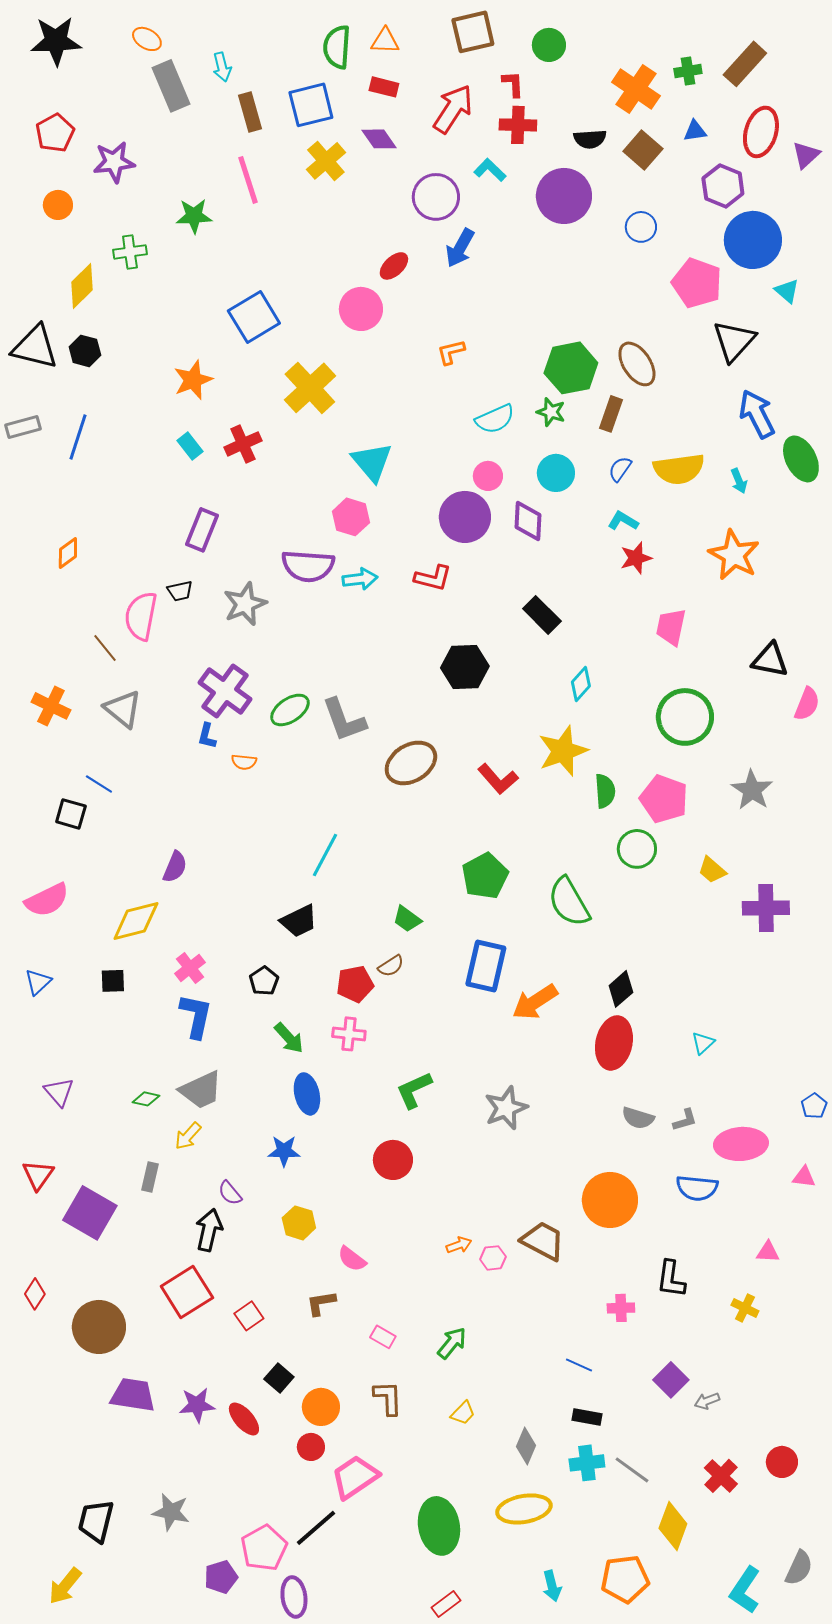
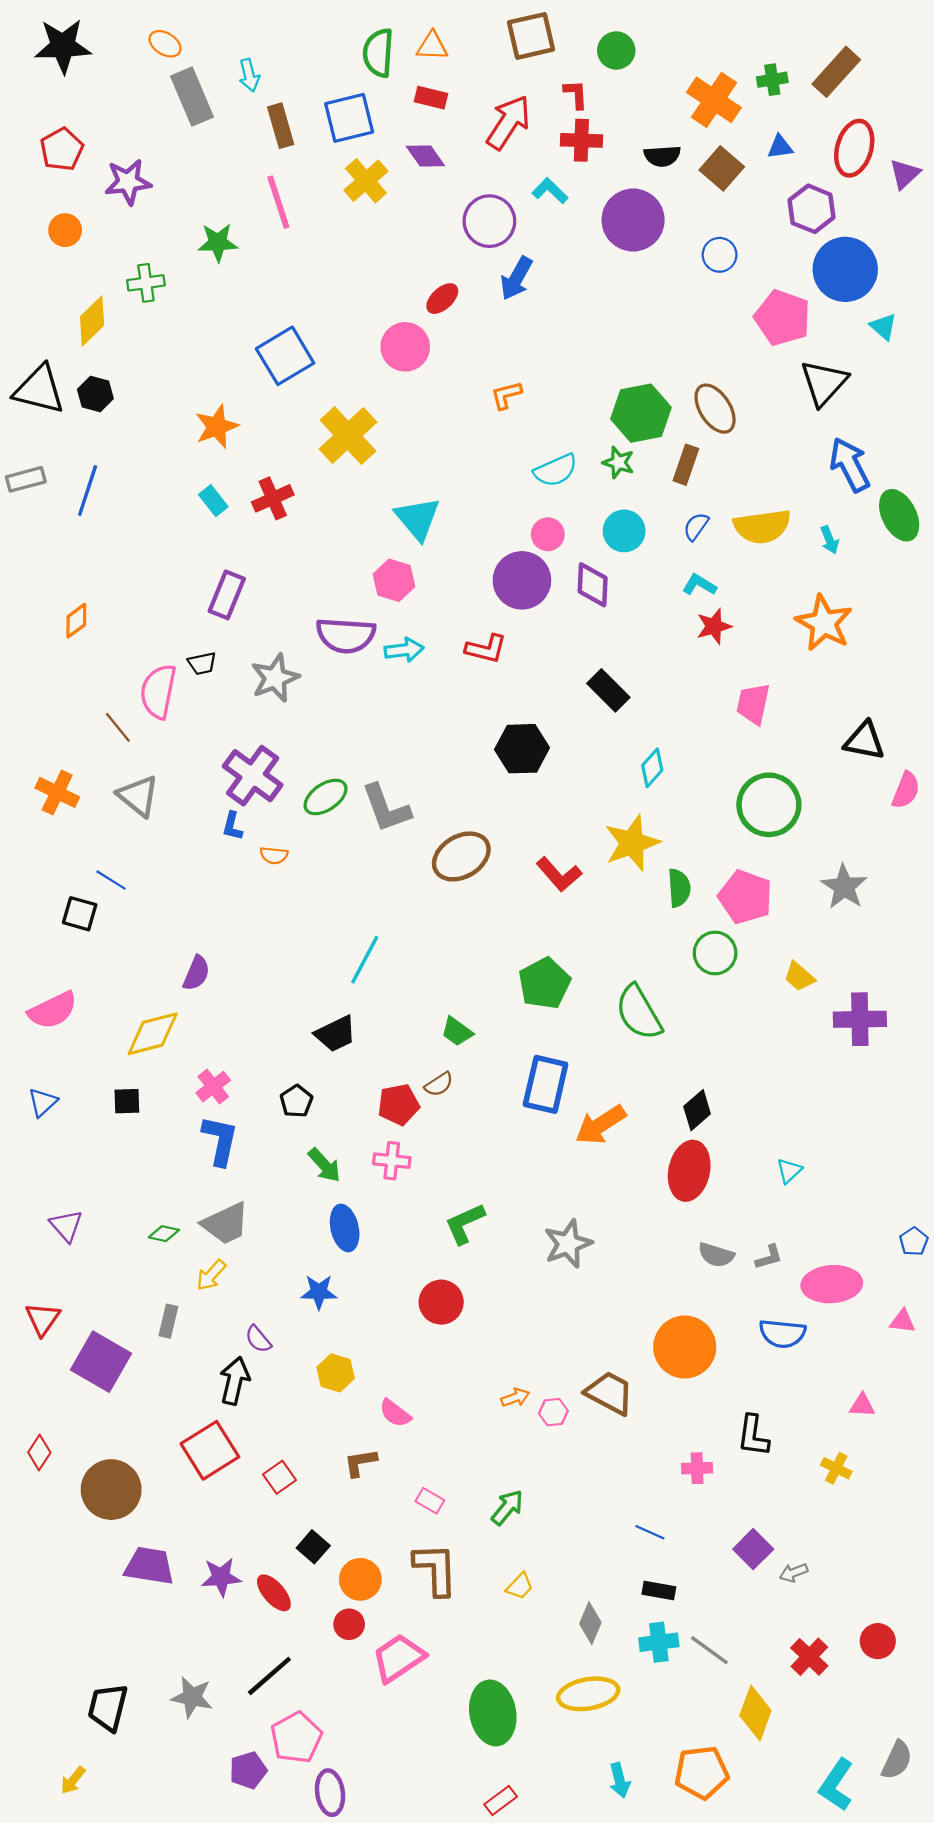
brown L-shape: (388, 1398) -> (436, 1569), size x1.4
black line: (316, 1528) -> (269, 1676), moved
yellow arrow: (65, 1586) -> (73, 1780), size x0.7

